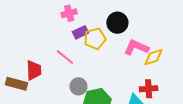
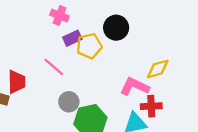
pink cross: (69, 13) -> (59, 15), turned 35
pink L-shape: (136, 47) -> (134, 87), moved

